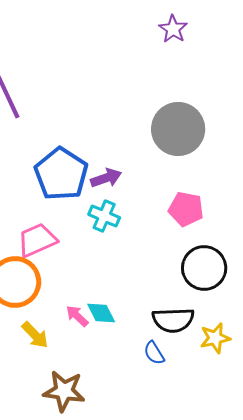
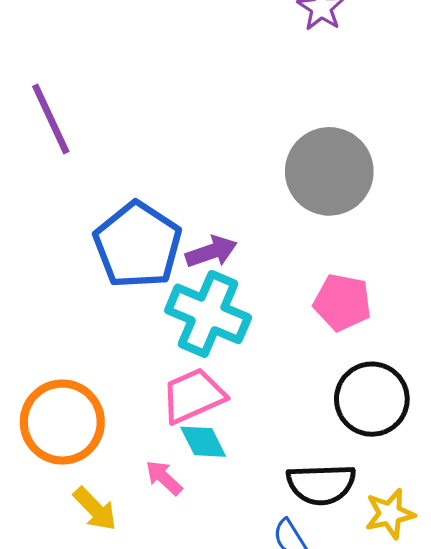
cyan cross: (104, 216) -> (208, 314), size x1.6
pink trapezoid: (37, 240) -> (193, 396), moved
cyan diamond: (101, 313) -> (203, 442), moved

